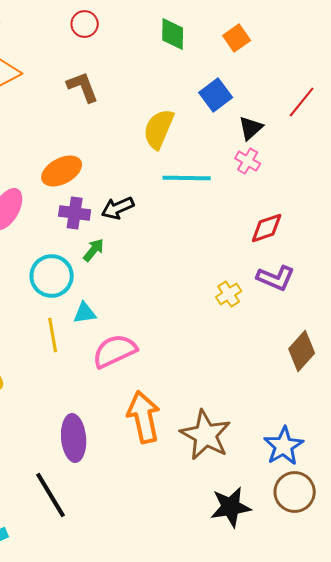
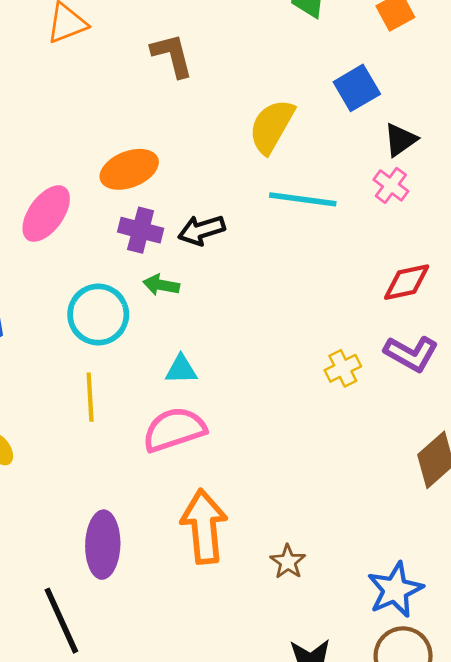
green arrow: (94, 250) -> (161, 285), turned -125
cyan triangle: (85, 313) -> (181, 369), moved
brown star: (206, 435) -> (288, 562), size x0.5

